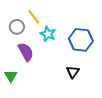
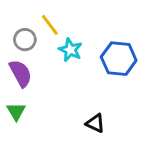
purple semicircle: (26, 52) -> (21, 73), moved
black triangle: (73, 72) -> (95, 123), moved, turned -40

